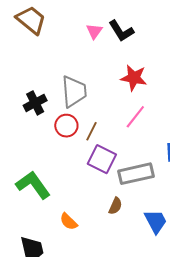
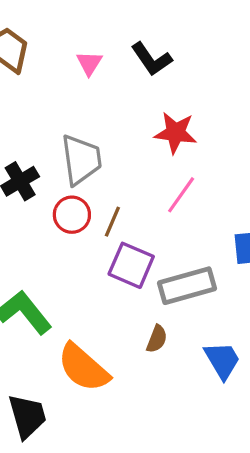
pink triangle: (94, 31) -> (89, 63), moved
orange semicircle: (69, 222) -> (83, 368), size x1.8

